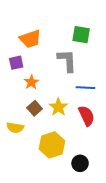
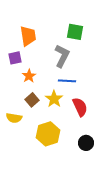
orange trapezoid: (30, 39) -> (28, 36), turned -80
gray L-shape: (67, 61) -> (62, 56), turned 30
blue line: (85, 88) -> (67, 81), moved
black circle: (80, 163) -> (86, 143), moved

